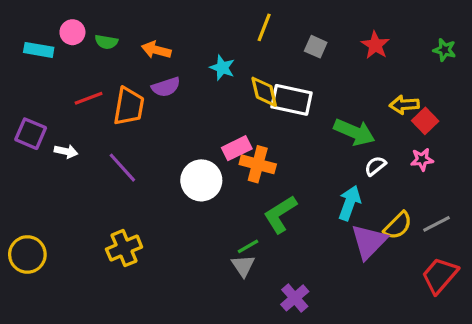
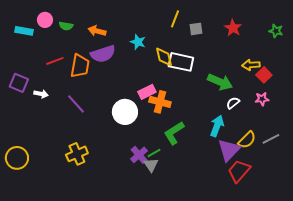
yellow line: (264, 27) -> (175, 19), moved
gray square: (316, 47) -> (196, 29), turned -32
purple semicircle: (166, 87) -> (103, 54), size x1.4
red trapezoid: (440, 275) -> (239, 171), moved
purple cross: (295, 298) -> (139, 155), moved

